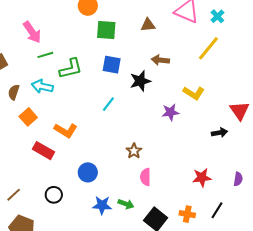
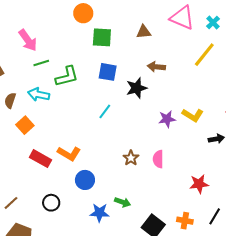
yellow L-shape: (194, 93) -> (193, 115), moved
orange L-shape: (66, 130) -> (69, 154), moved
pink semicircle: (145, 177) -> (158, 159), moved
green arrow: (126, 204) -> (123, 202), moved

